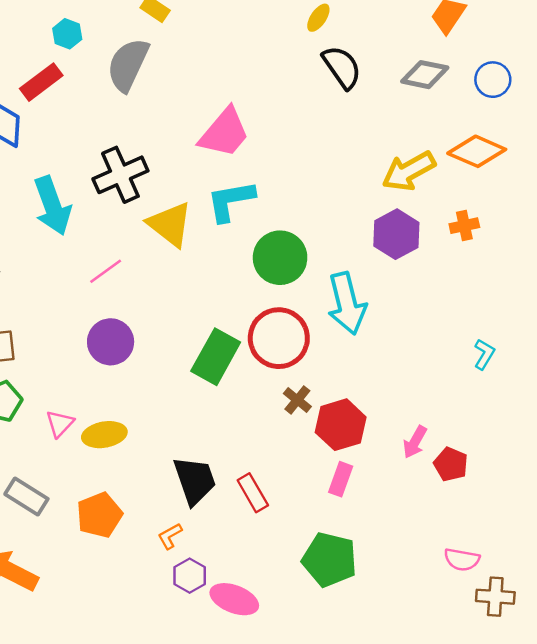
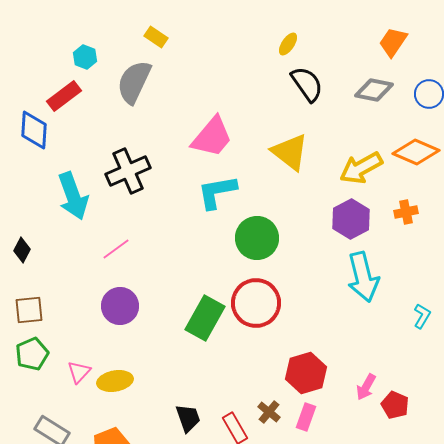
yellow triangle: (170, 224) -> (290, 152), moved
cyan arrow: (347, 303) -> (363, 277), moved
brown cross: (297, 400) -> (269, 412), moved
black trapezoid: (195, 480) -> (188, 418), size x0.7

